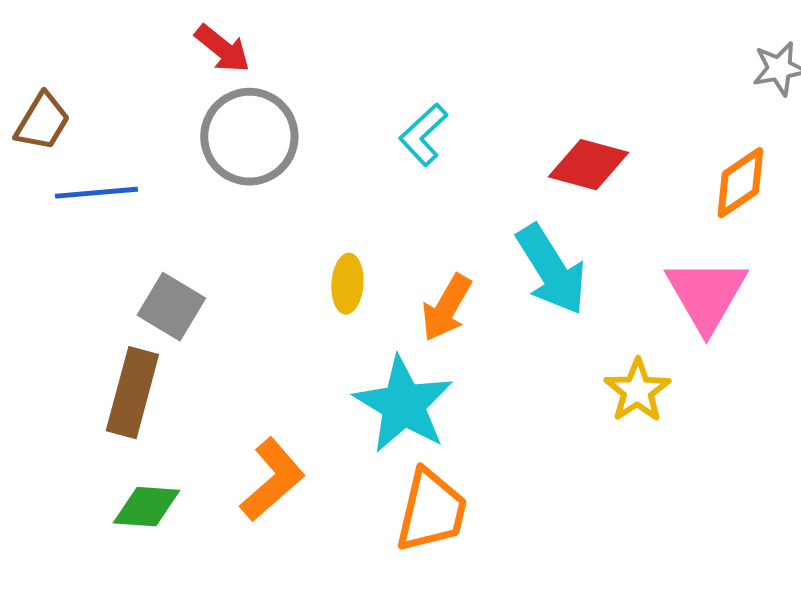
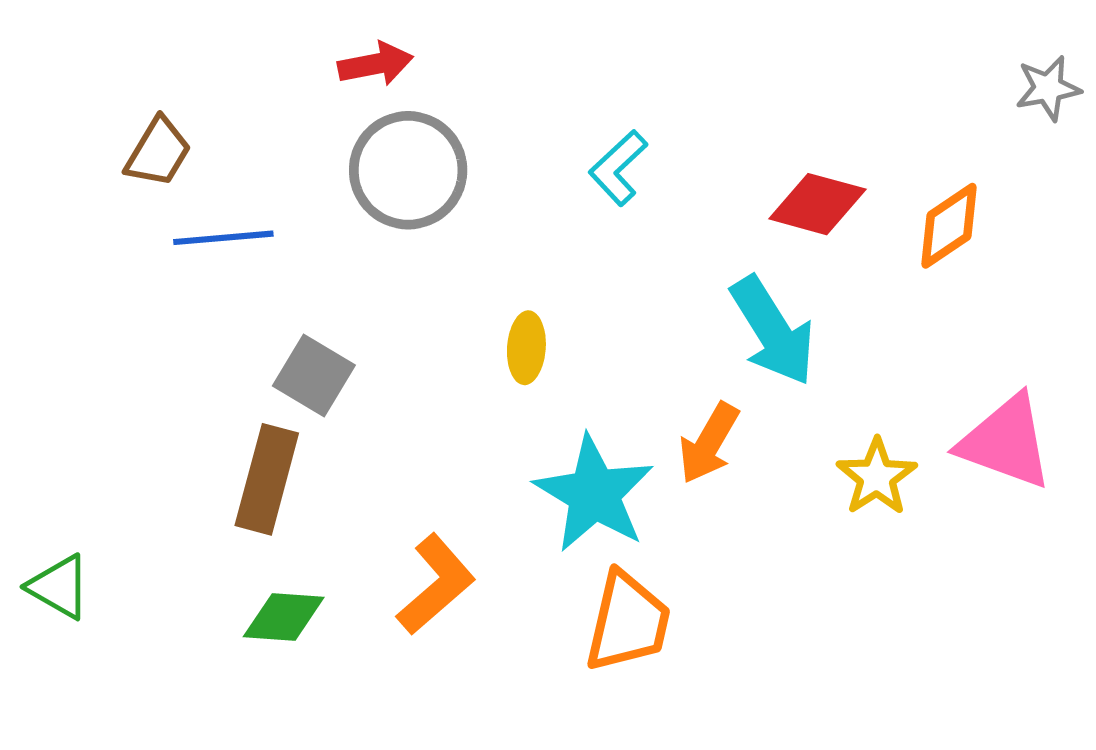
red arrow: (222, 49) -> (375, 64), turned -50
orange diamond: (740, 183) -> (949, 226), moved
pink triangle: (706, 295) -> (1006, 442), moved, turned -40
orange arrow: (446, 308) -> (709, 443), moved

